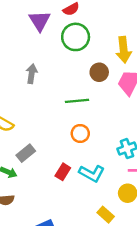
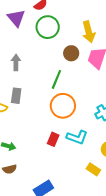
green line: (77, 101) -> (56, 79), turned -54
orange circle: (80, 133) -> (63, 106), size x1.6
gray rectangle: (26, 153) -> (16, 96), moved, turned -35

